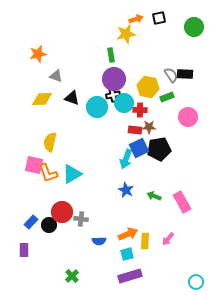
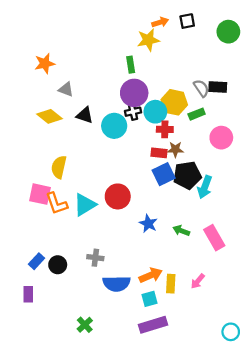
yellow diamond: (42, 99) -> (49, 116), turned 40
cyan circle: (124, 103) -> (155, 112), moved
cyan arrow: (126, 159) -> (205, 187), moved
red circle: (62, 212) -> (118, 196), moved
blue semicircle: (99, 241) -> (117, 284), size x1.6

